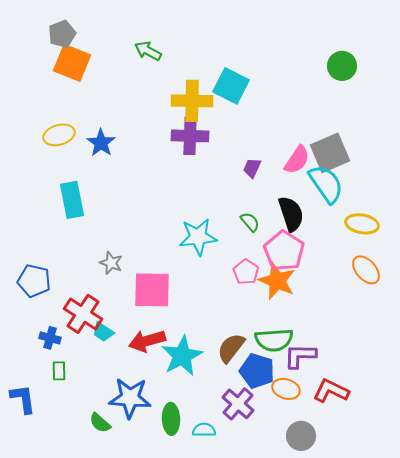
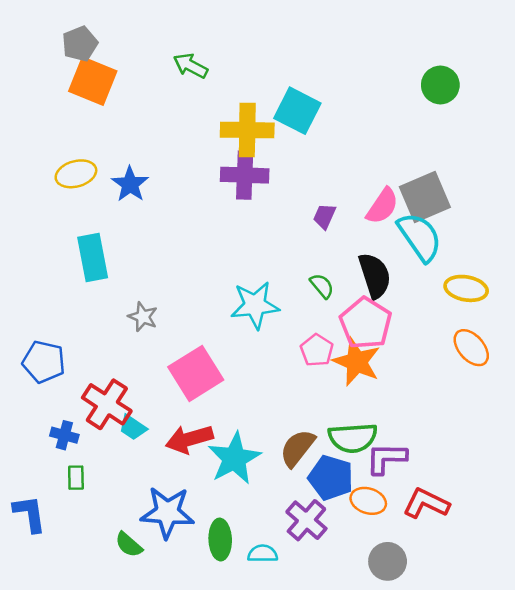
gray star: (111, 263) -> (143, 317), moved
pink square: (152, 290) -> (196, 373), turned -33

